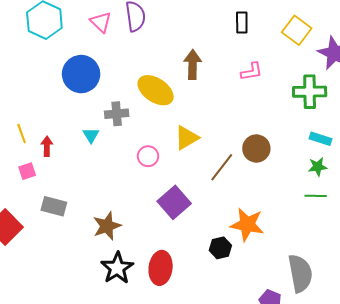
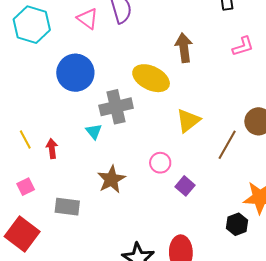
gray cross: (117, 114) -> (116, 107), size x1.4
pink circle: (148, 156) -> (160, 163), moved
pink square: (27, 171) -> (26, 187), moved
purple square: (174, 202) -> (185, 186), size x0.6
brown star: (107, 226) -> (111, 179), moved

